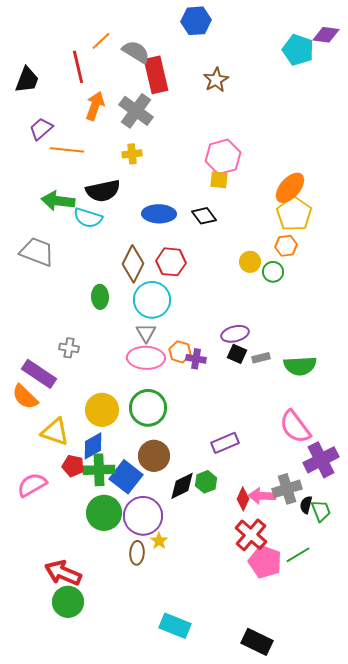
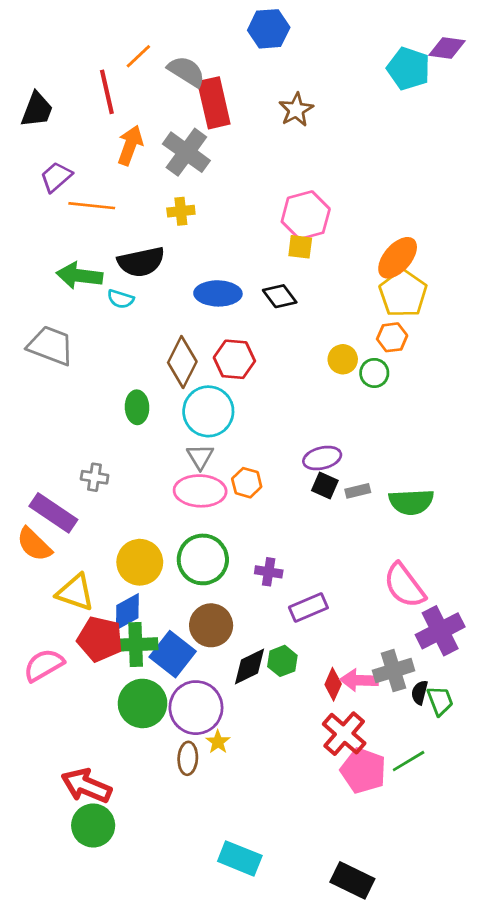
cyan semicircle: (88, 218) -> (121, 299), size x0.7
purple cross: (196, 359) -> (269, 572), moved
red pentagon: (73, 466) -> (100, 639), size x1.5

